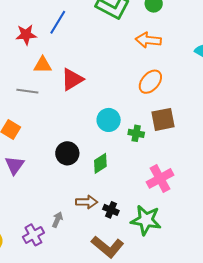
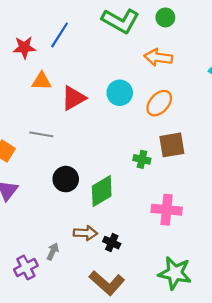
gray line: (27, 91) -> (41, 134), moved
cyan circle: (109, 120) -> (120, 93), moved
green diamond: (100, 163) -> (102, 191), size x1.4
pink cross: (160, 178) -> (167, 210), turned 32
green star: (146, 220) -> (175, 273), moved

